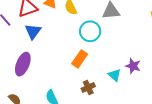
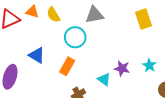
blue triangle: (33, 31) -> (37, 55), moved, turned -30

